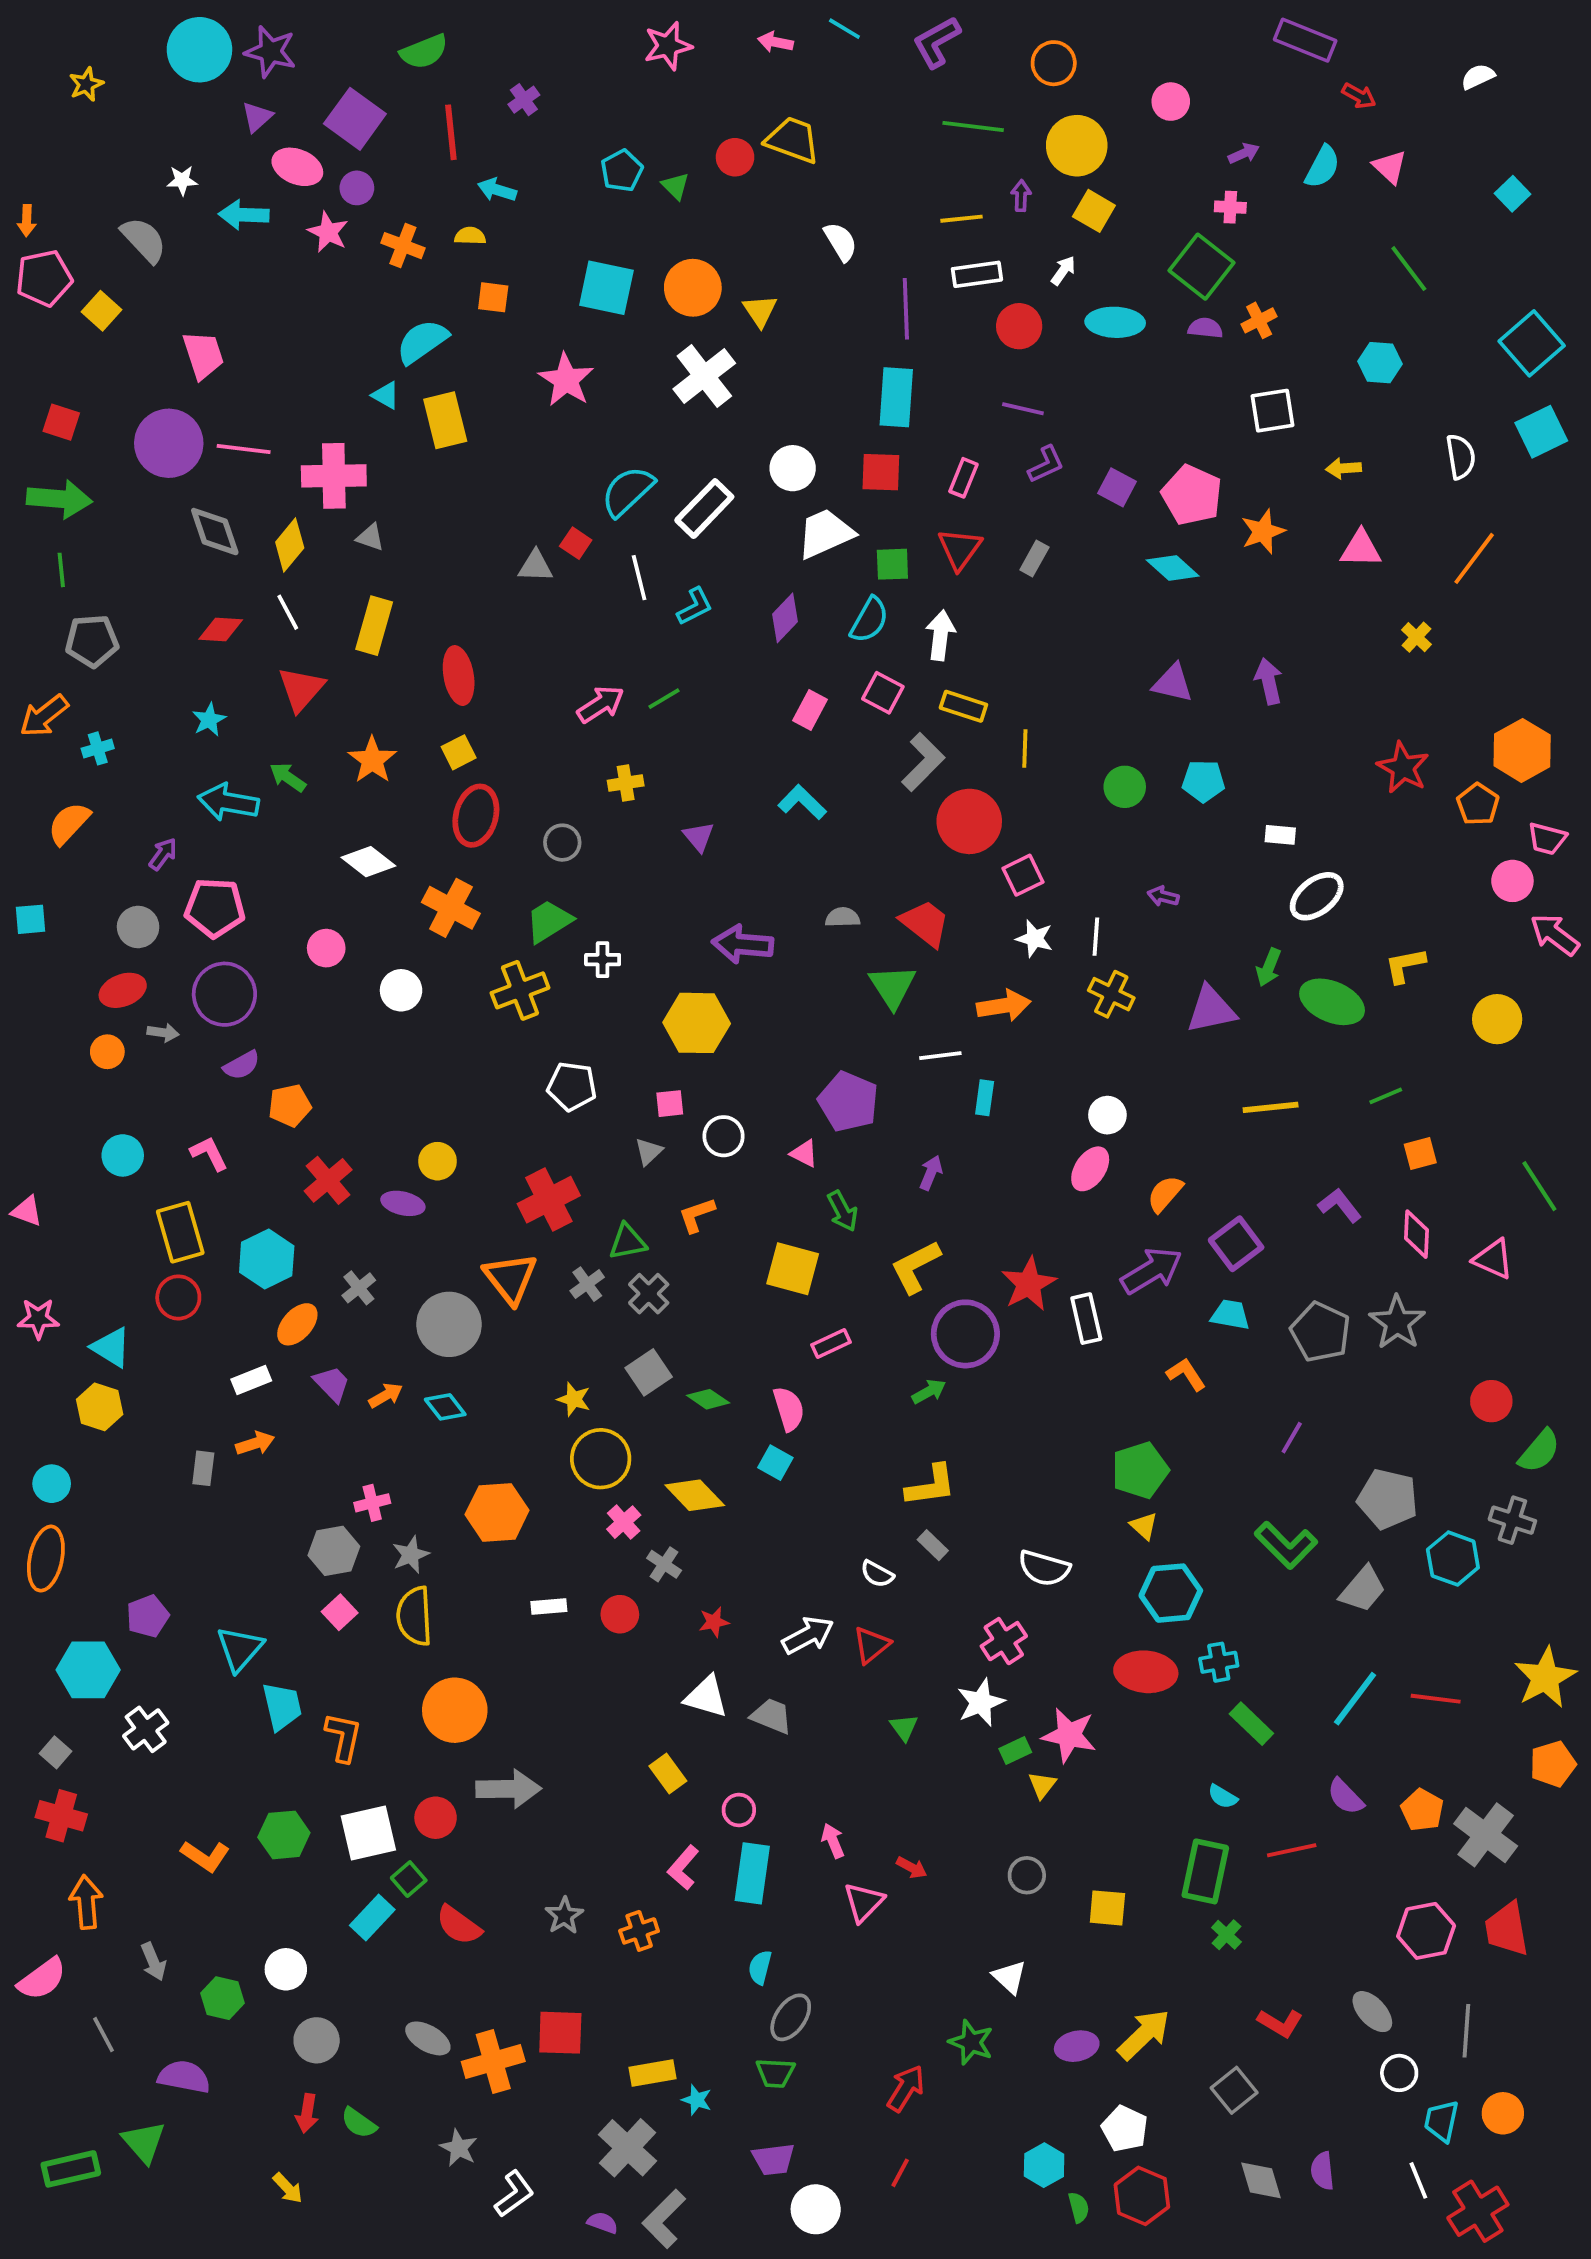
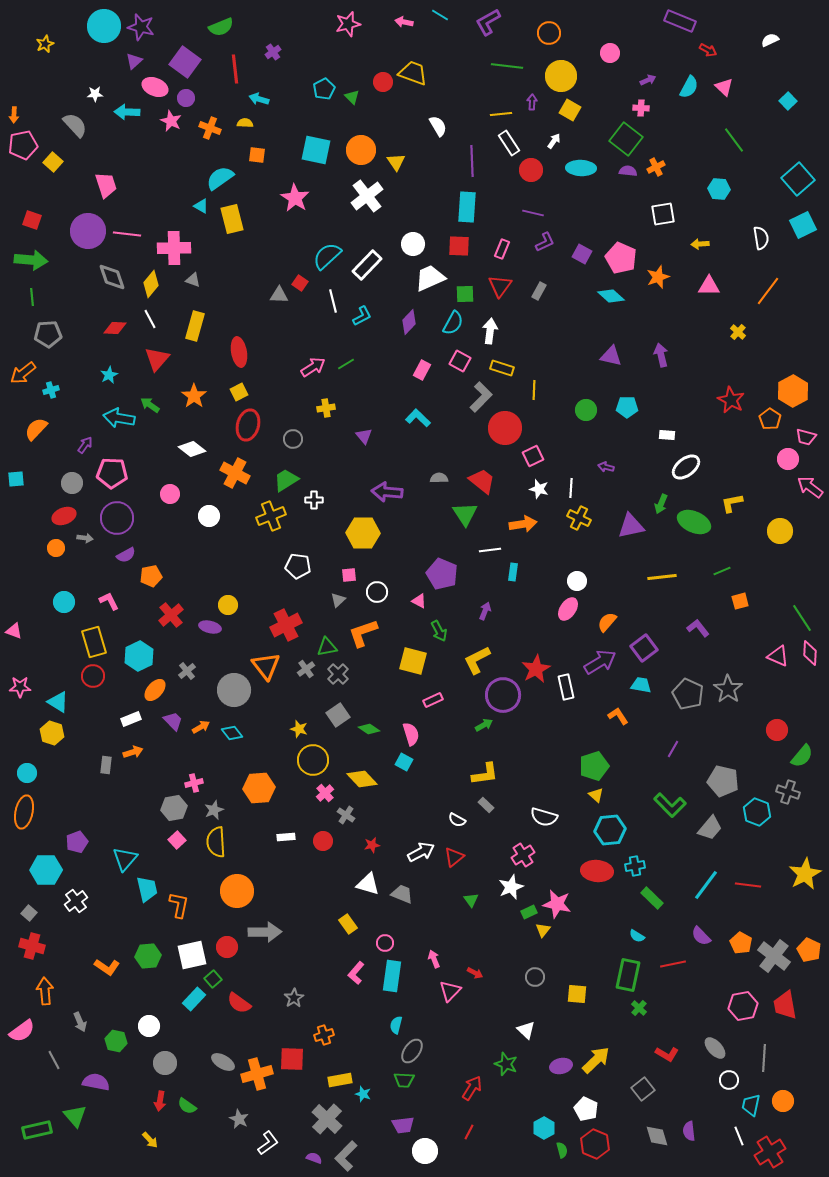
white rectangle: (977, 274) -> (509, 143), turned 65
orange L-shape: (697, 1215) -> (363, 633), size x1.5
pink diamond: (1416, 1234) -> (810, 653), moved
orange pentagon: (1553, 1764) -> (809, 950), moved, turned -30
orange cross: (639, 1931) -> (324, 1035), moved

